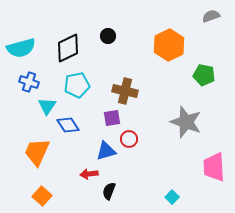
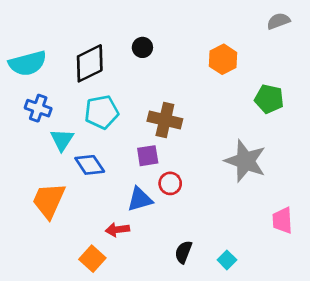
orange hexagon: (169, 45) -> (223, 59), size x0.7
pink trapezoid: (214, 167) -> (282, 220), size x0.7
black semicircle: (109, 191) -> (183, 252), moved
orange square: (42, 196) -> (92, 259), moved

